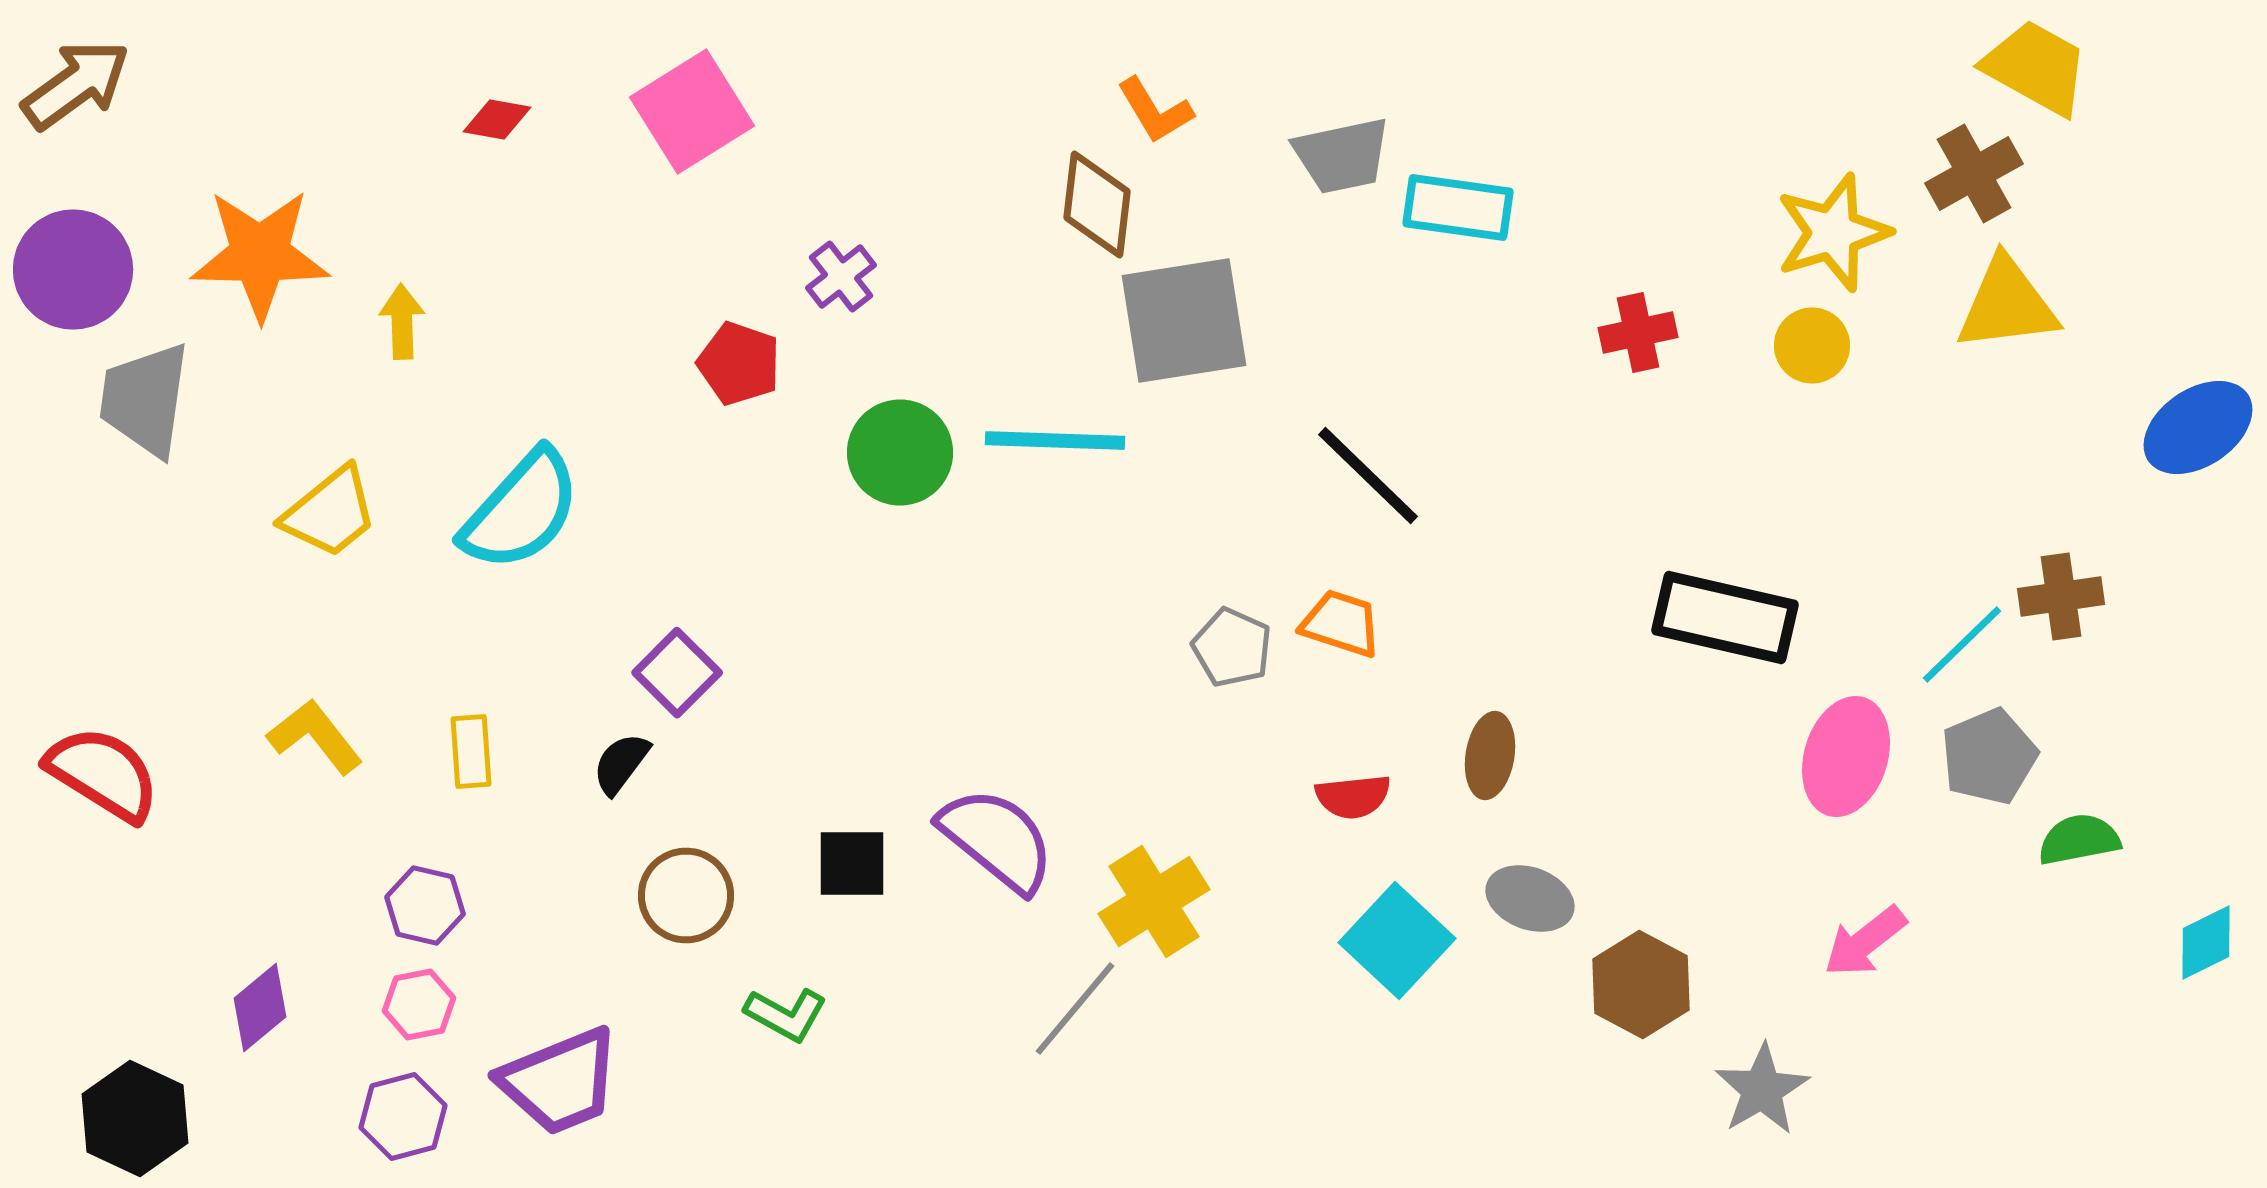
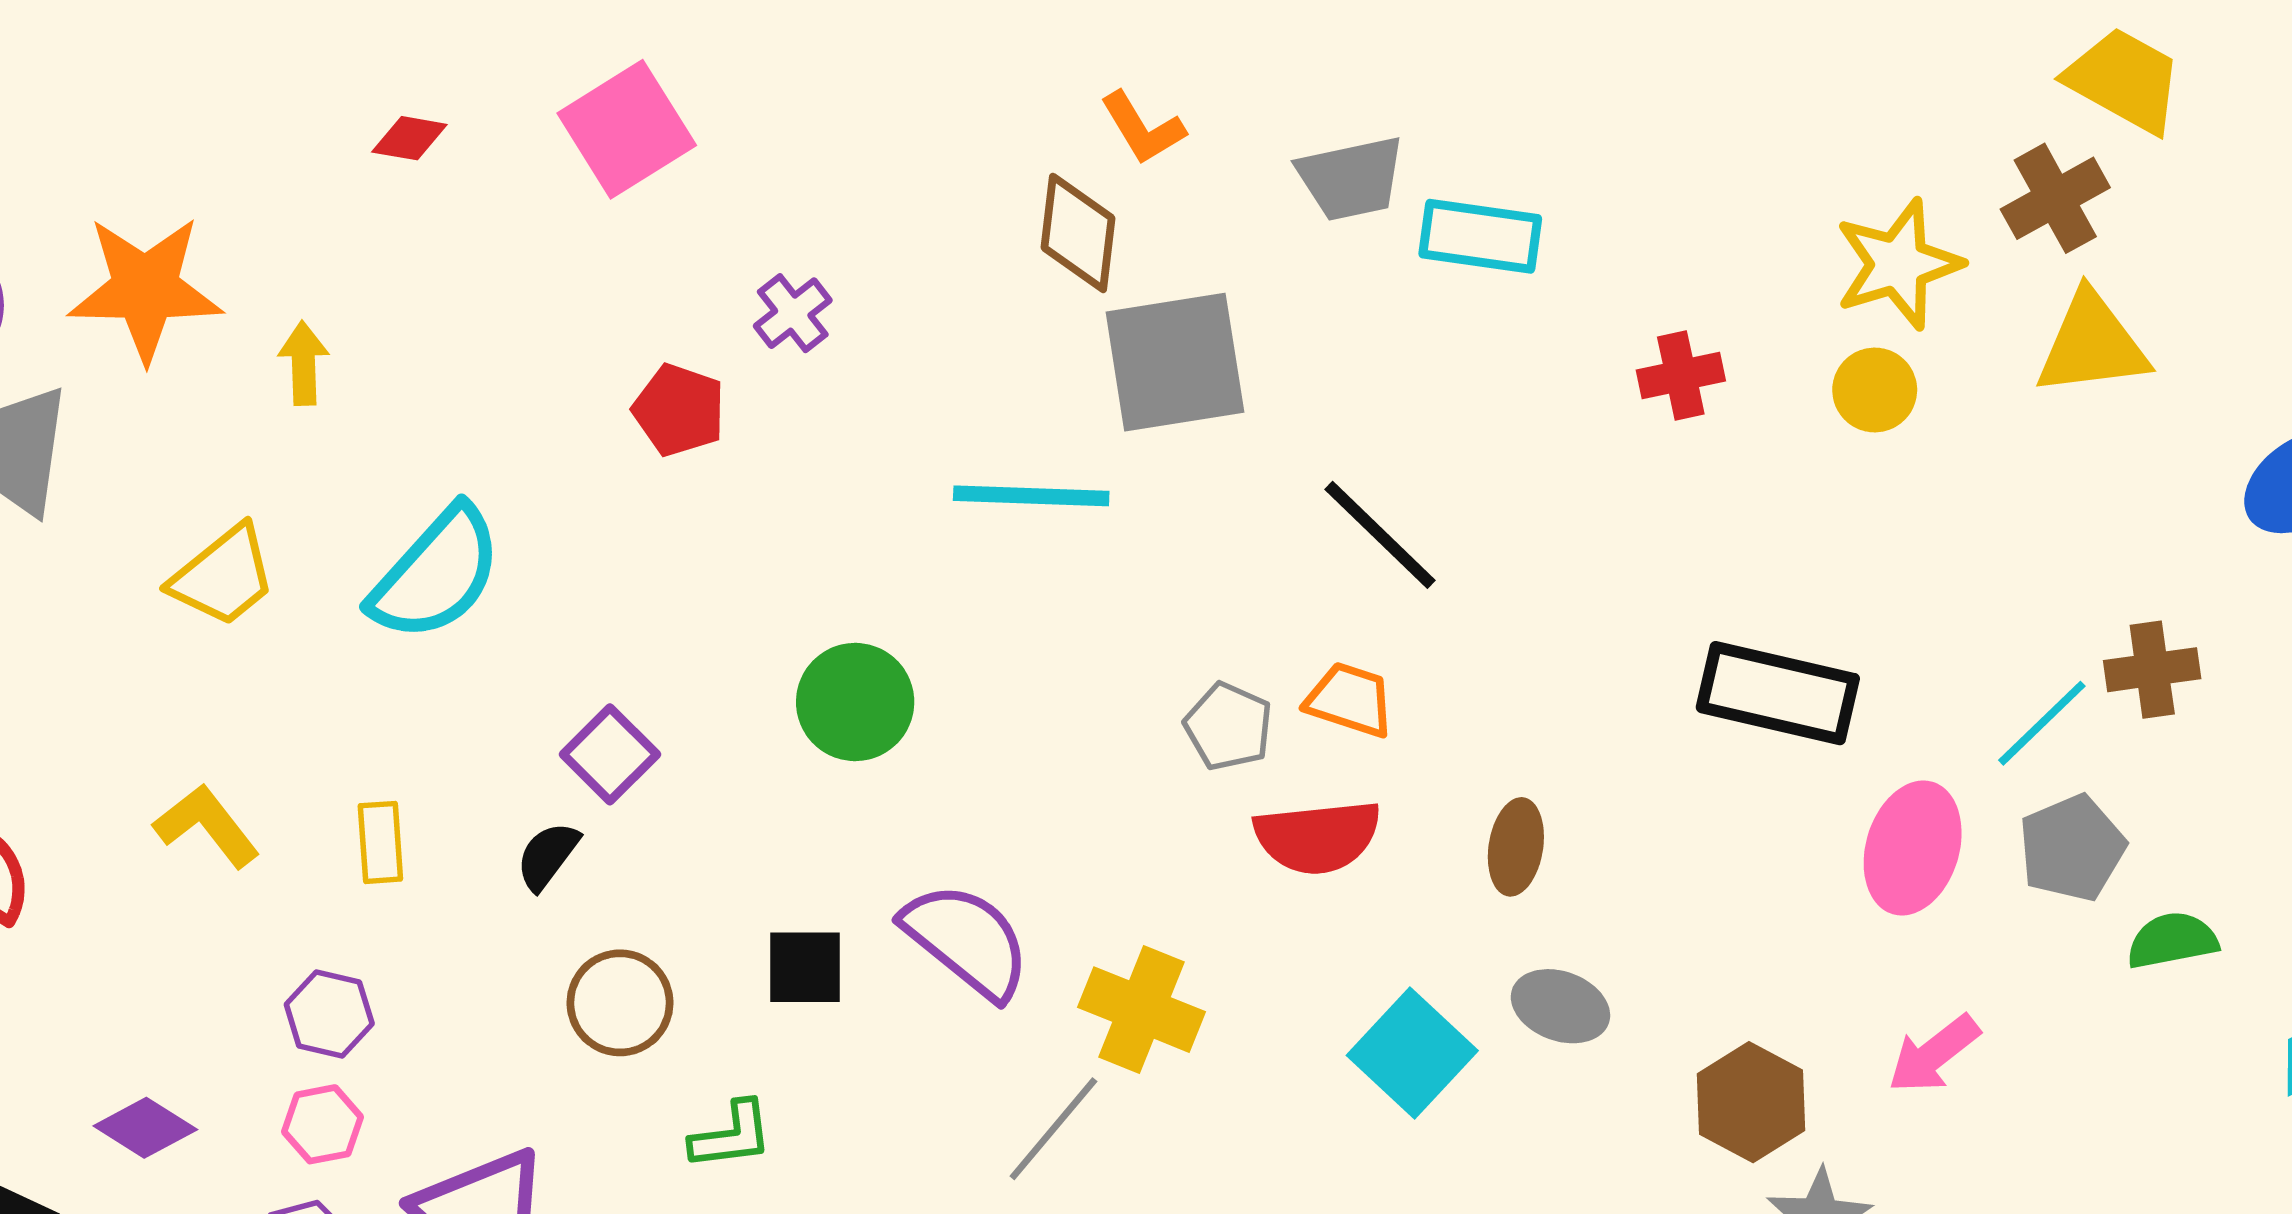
green circle: (900, 452) -> (855, 702), moved
red semicircle: (1353, 796) -> (1318, 837), moved, size x1.5
yellow cross: (1154, 902) -> (1141, 1010), turned -36
brown hexagon: (1641, 984) -> (1751, 1102), moved
purple diamond: (260, 1008) -> (145, 1128), turned 72
green L-shape: (786, 1014) -> (731, 1135), turned -36

